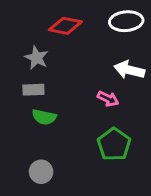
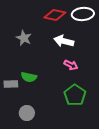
red diamond: (65, 26) -> (55, 15), moved
white arrow: (129, 70) -> (64, 41), moved
gray rectangle: (33, 90) -> (11, 84), moved

